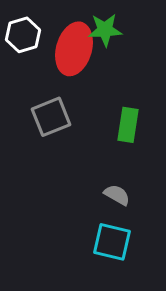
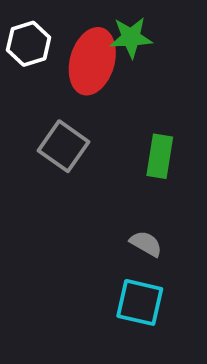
gray square: (51, 117) -> (64, 146), turned -33

